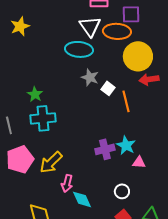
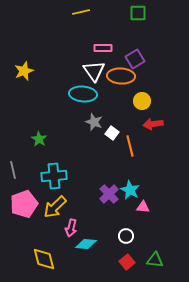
purple square: (131, 14) -> (135, 59), turned -30
yellow circle: (138, 56) -> (142, 101), size x0.6
cyan cross: (43, 118) -> (54, 176), moved
purple cross: (105, 149) -> (109, 194), turned -30
cyan diamond: (82, 199) -> (86, 244), turned -60

